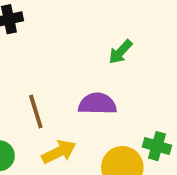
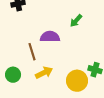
purple semicircle: (97, 104) -> (50, 37), moved

